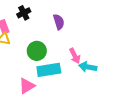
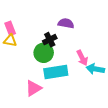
black cross: (24, 13) -> (50, 40), moved
purple semicircle: (59, 22) -> (66, 23), turned -63

